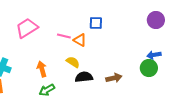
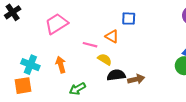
pink line: (64, 36) -> (90, 45), moved
orange arrow: (42, 69) -> (61, 65), moved
brown arrow: (114, 78) -> (136, 79), moved

